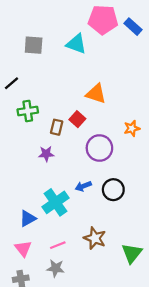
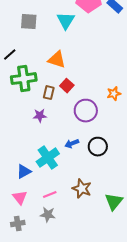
cyan triangle: (76, 44) -> (66, 21), turned 42
orange triangle: (96, 94) -> (57, 60), moved
green cross: (28, 111) -> (24, 79), size x1.4

